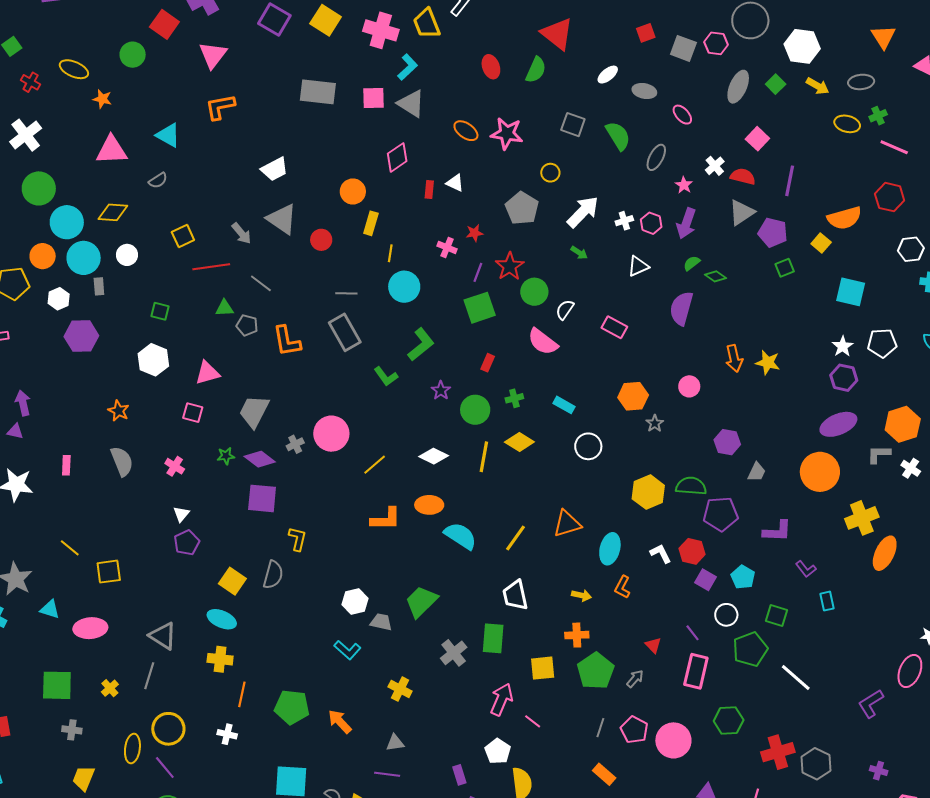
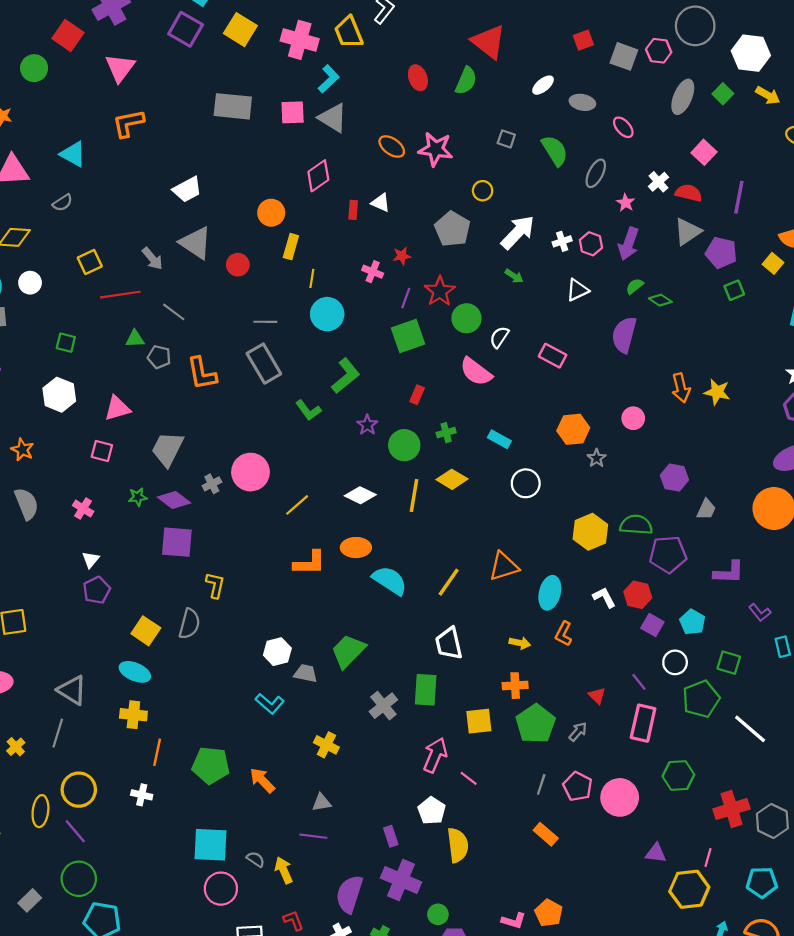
gray square: (573, 125) -> (506, 139), size x0.7

